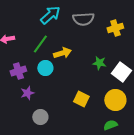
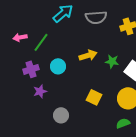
green line: (40, 44) -> (41, 42), moved
yellow arrow: (62, 53) -> (88, 55), moved
gray circle: (40, 117) -> (61, 115), moved

